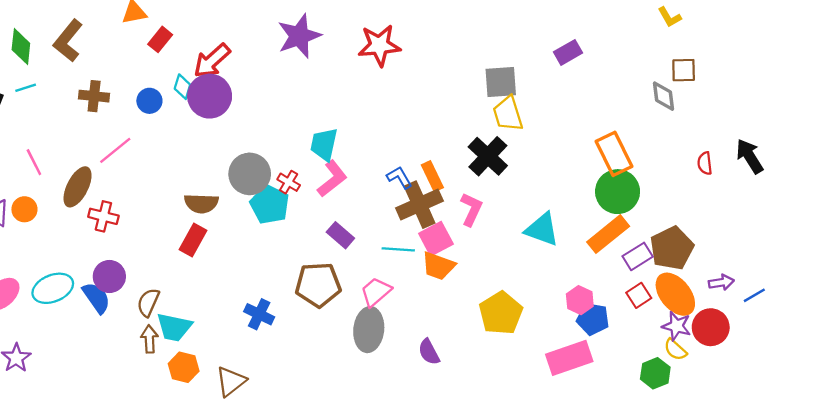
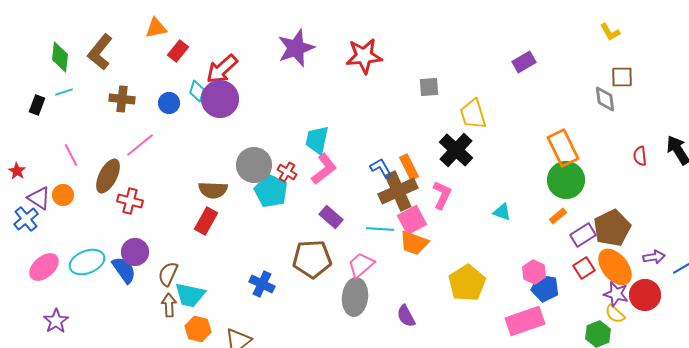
gray square: (501, 82) -> (429, 87), moved, size x0.7
cyan triangle: (542, 229) -> (502, 212), size x0.6
orange rectangle: (608, 234) -> (558, 216), size x0.5

